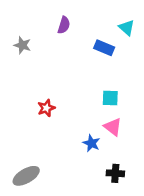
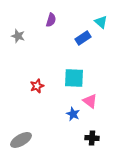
blue rectangle: (104, 48) -> (83, 38), turned -56
cyan square: (110, 98) -> (74, 78), moved, size x1.5

